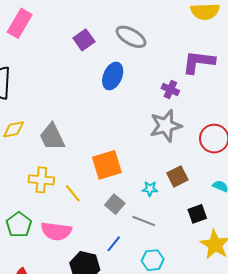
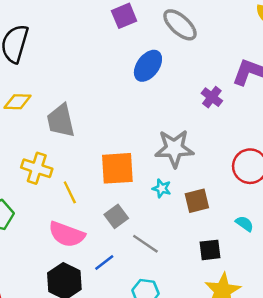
gray star: (166, 126) -> (174, 148), moved
cyan star: (150, 189) -> (162, 188), moved
pink semicircle: (56, 231) -> (67, 234), moved

